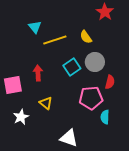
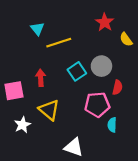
red star: (105, 12) -> (105, 22), moved
yellow semicircle: (86, 37) -> (126, 39), moved
yellow triangle: (46, 103) -> (49, 110), size x1.5

